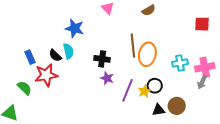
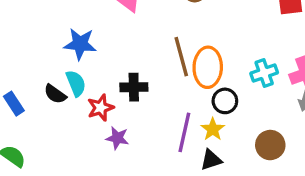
red star: (46, 75) -> (101, 108), moved, size x0.7
purple star: (107, 78) -> (117, 138), moved
black circle: (155, 86) -> (225, 101), moved
black triangle: (158, 110) -> (211, 160), moved

